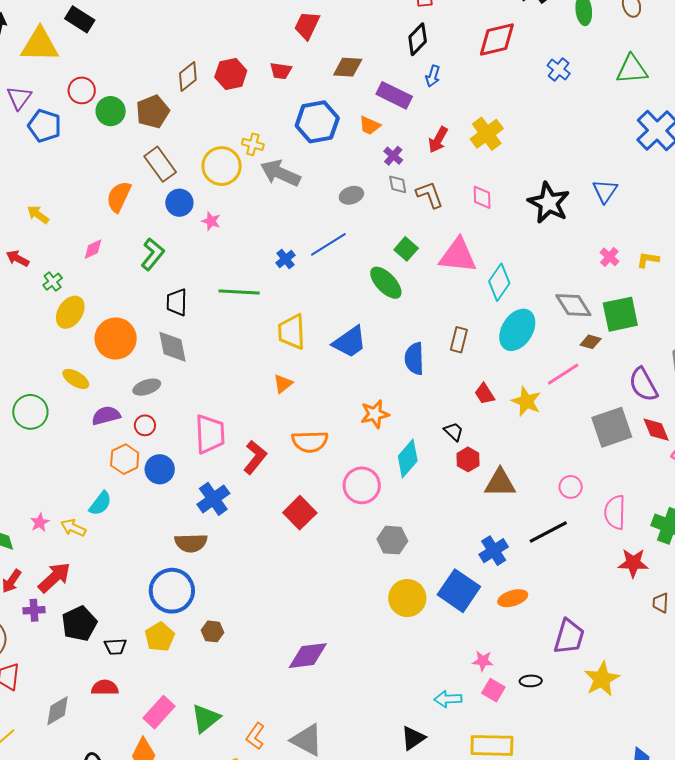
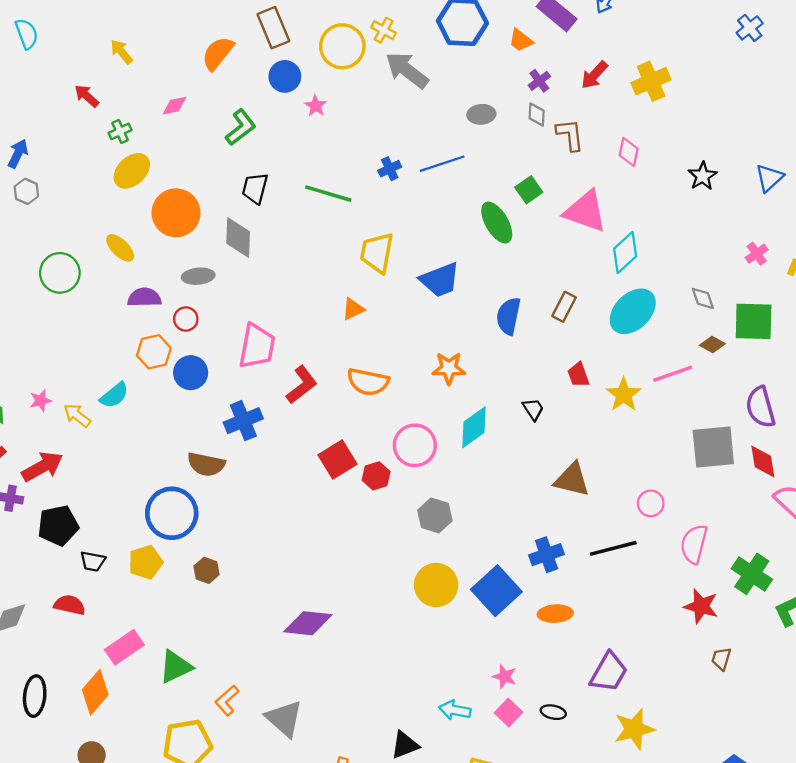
black star: (549, 203) -> (703, 176), size x0.6
gray diamond: (573, 305) -> (703, 298), size x0.6
red hexagon: (468, 459) -> (376, 476), moved

